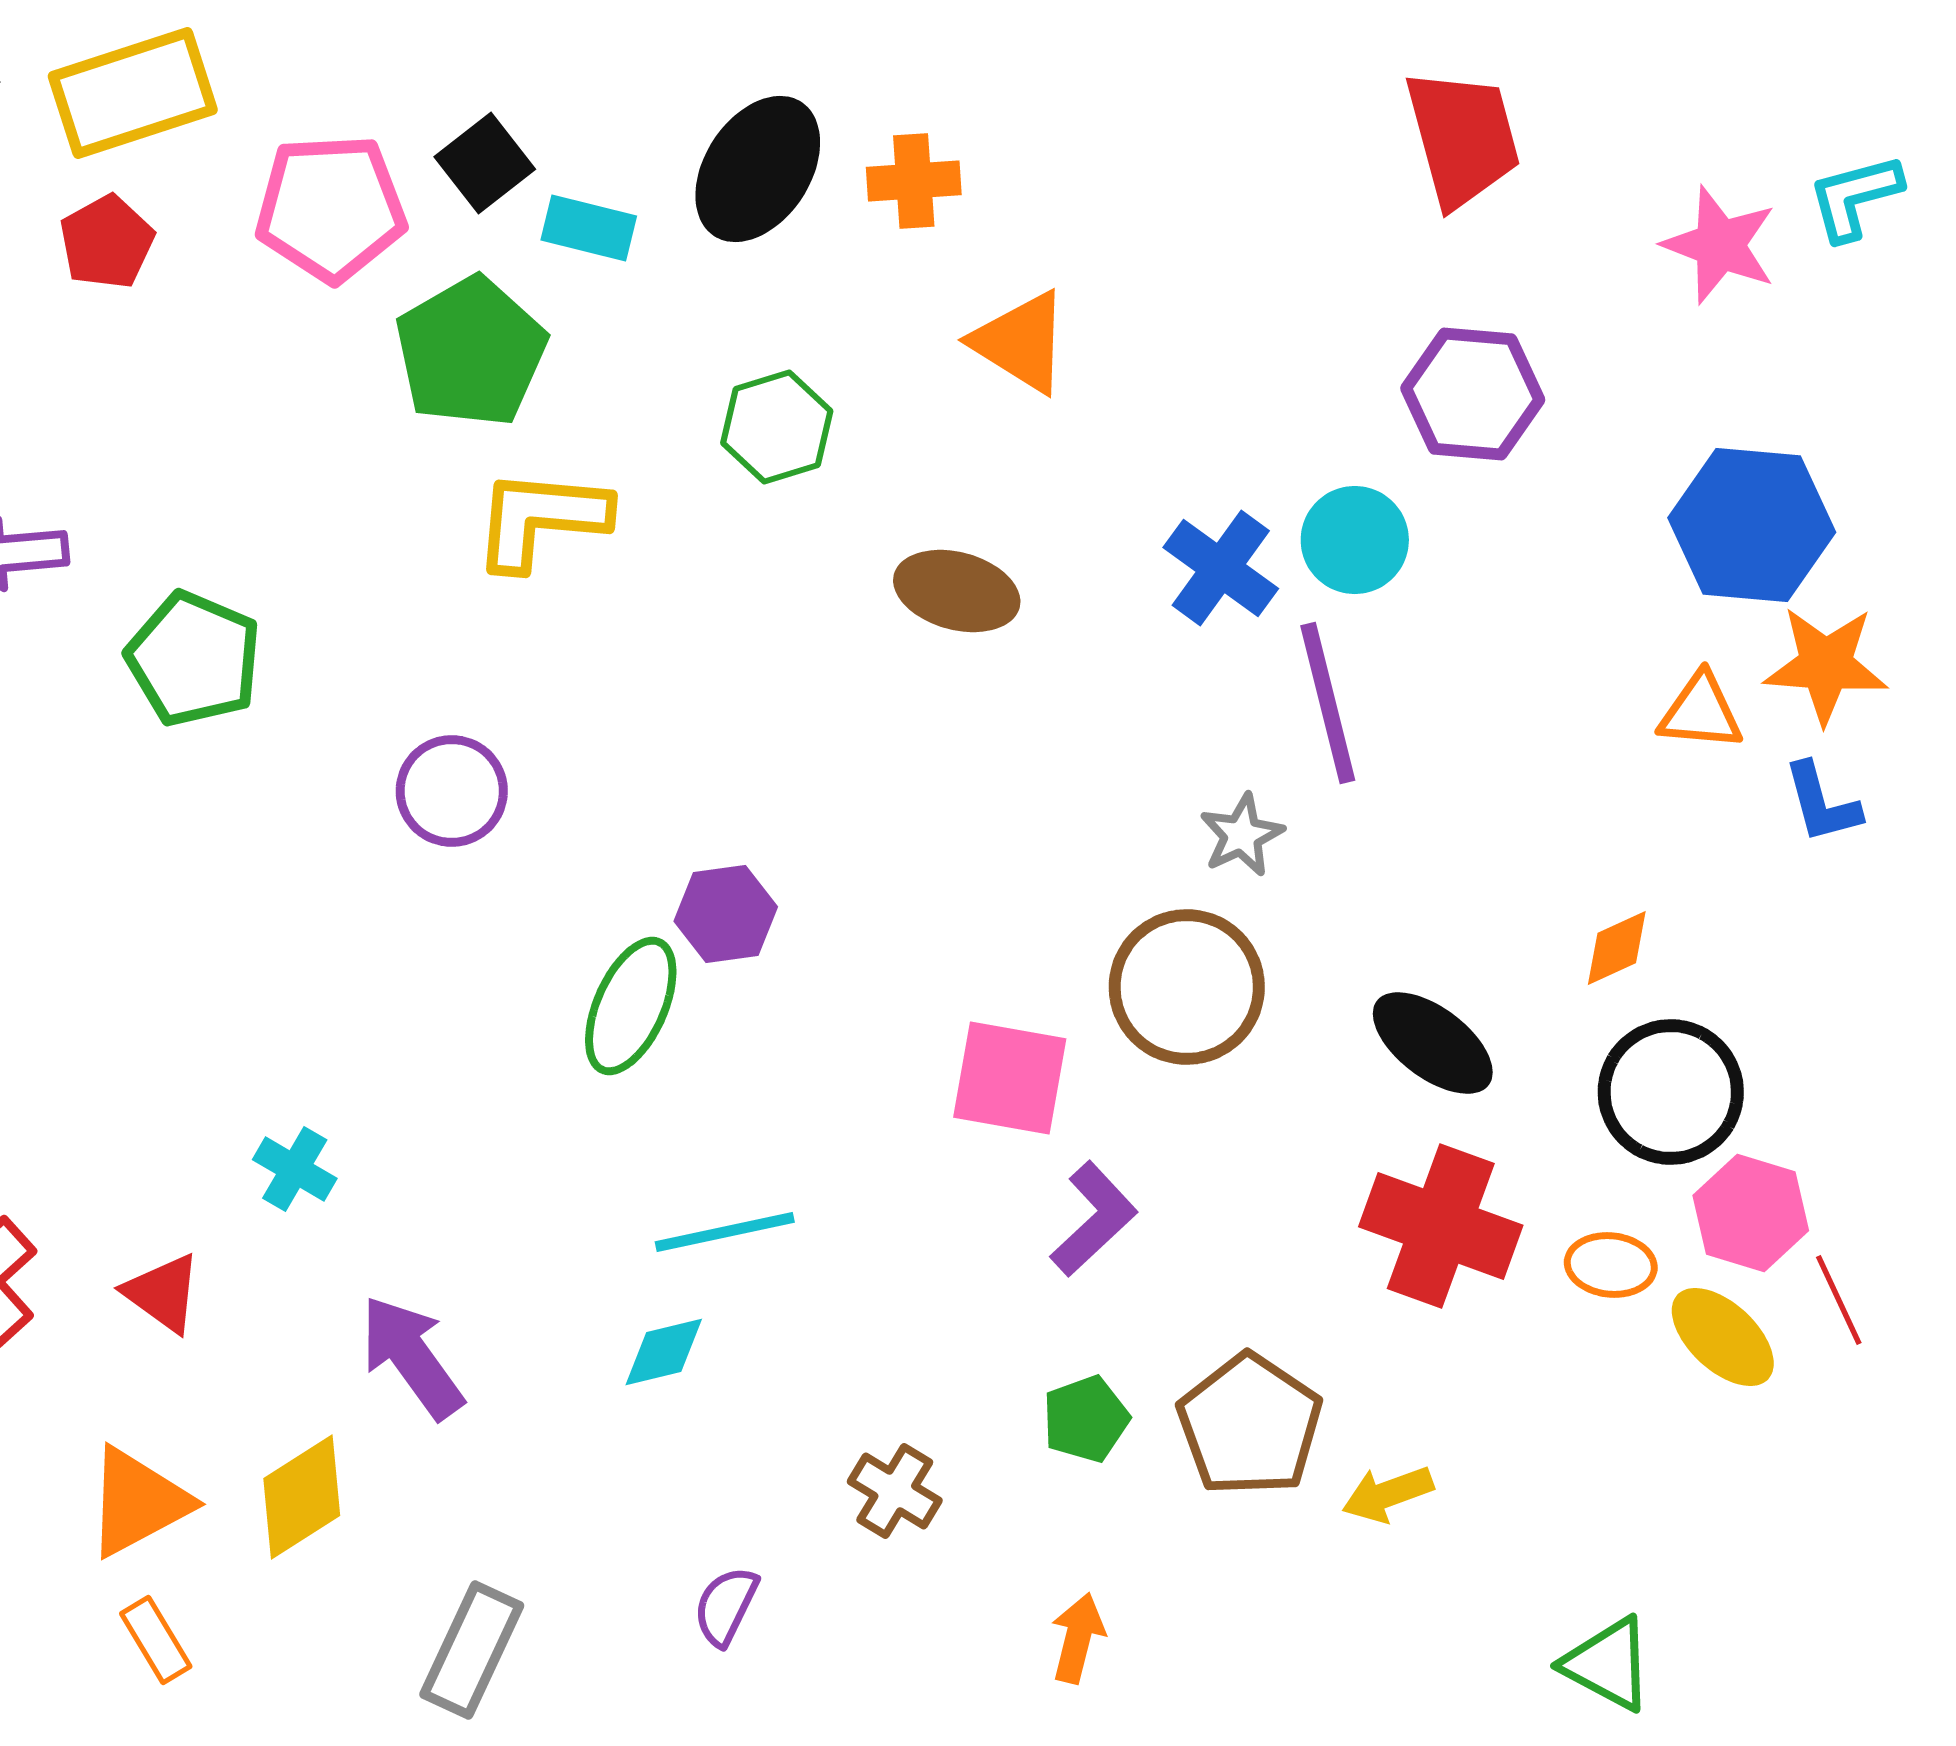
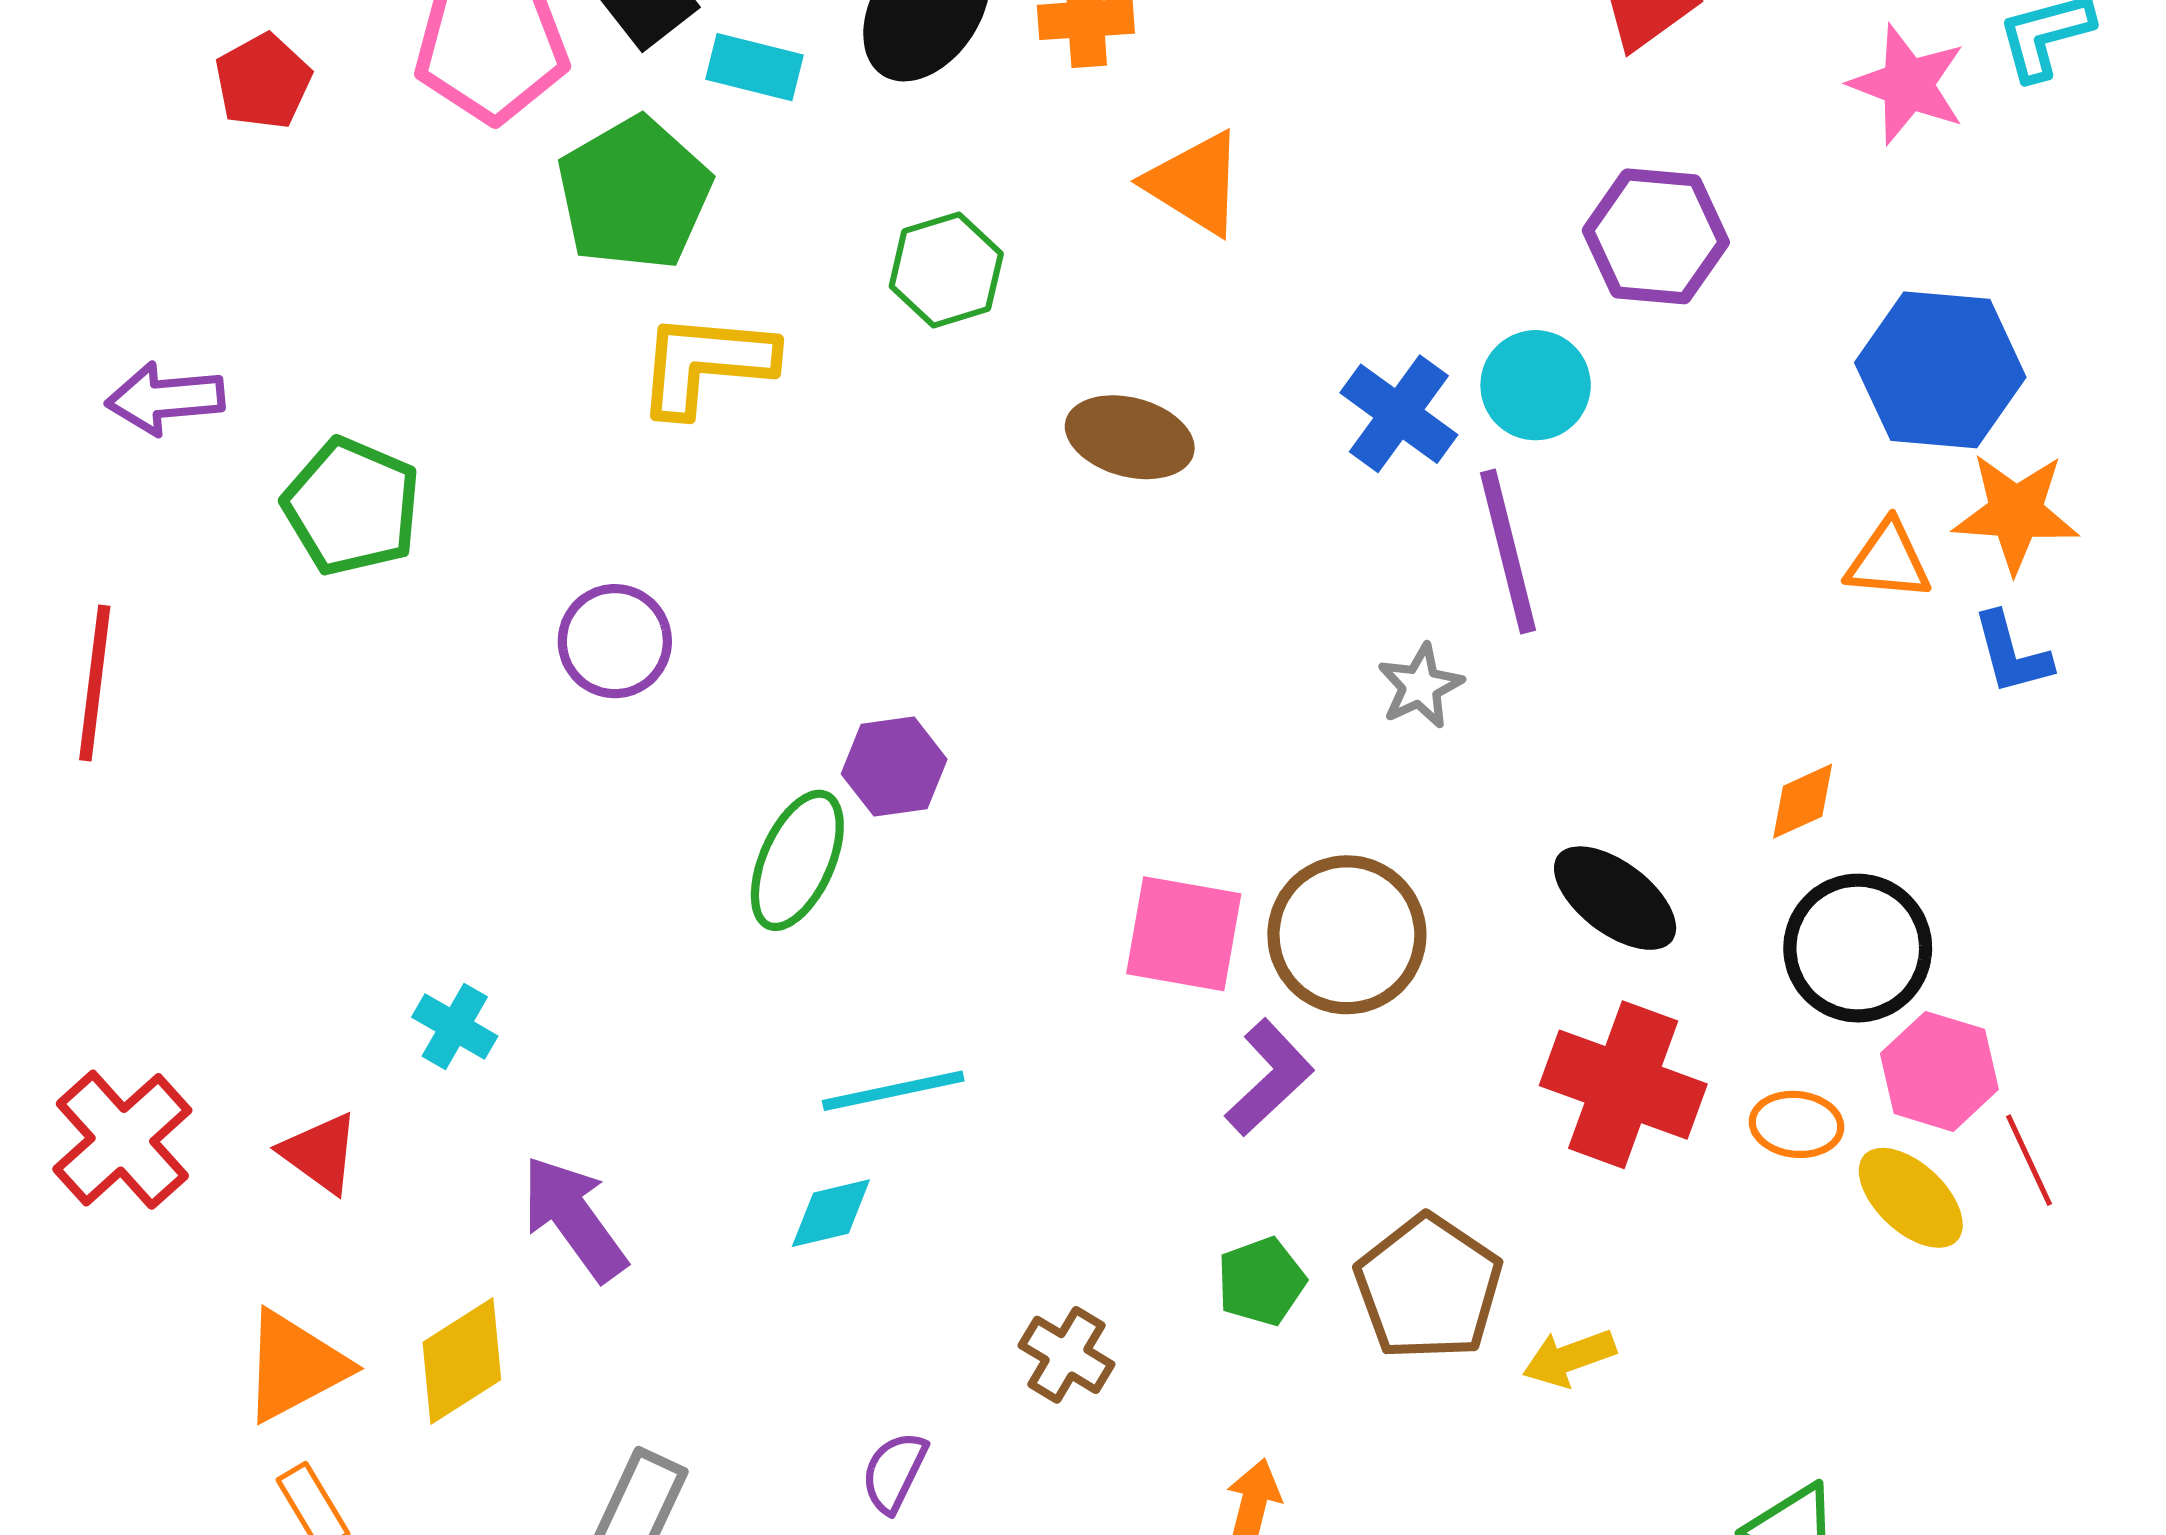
brown circle: (1187, 987) -> (1347, 935), moved

